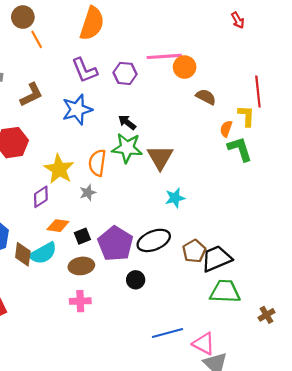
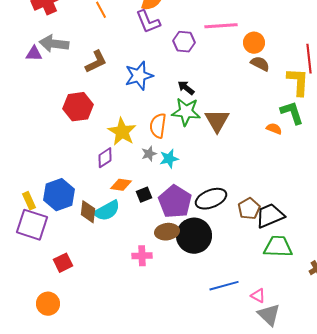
orange circle: (185, 67) -> (254, 43), moved
purple L-shape: (85, 70) -> (148, 22), moved
yellow L-shape: (246, 116) -> (298, 82), size x1.4
orange semicircle: (226, 129) -> (274, 129), moved, turned 91
cyan star: (175, 198) -> (169, 159), moved
brown ellipse: (81, 266) -> (167, 232), moved
black circle: (136, 280) -> (194, 236), size x2.0
pink triangle: (204, 344) -> (258, 296), size x0.7

